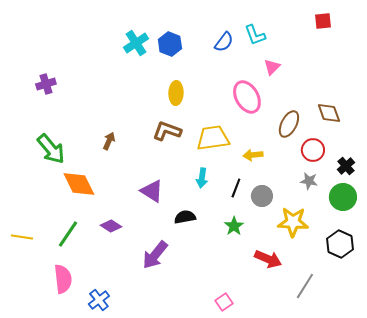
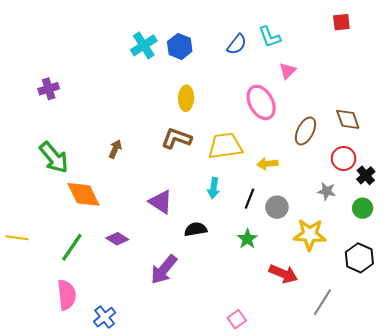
red circle: (313, 150) -> (344, 158), moved
green circle: (343, 197) -> (363, 208), size x0.7
yellow line: (22, 237) -> (17, 238), moved

